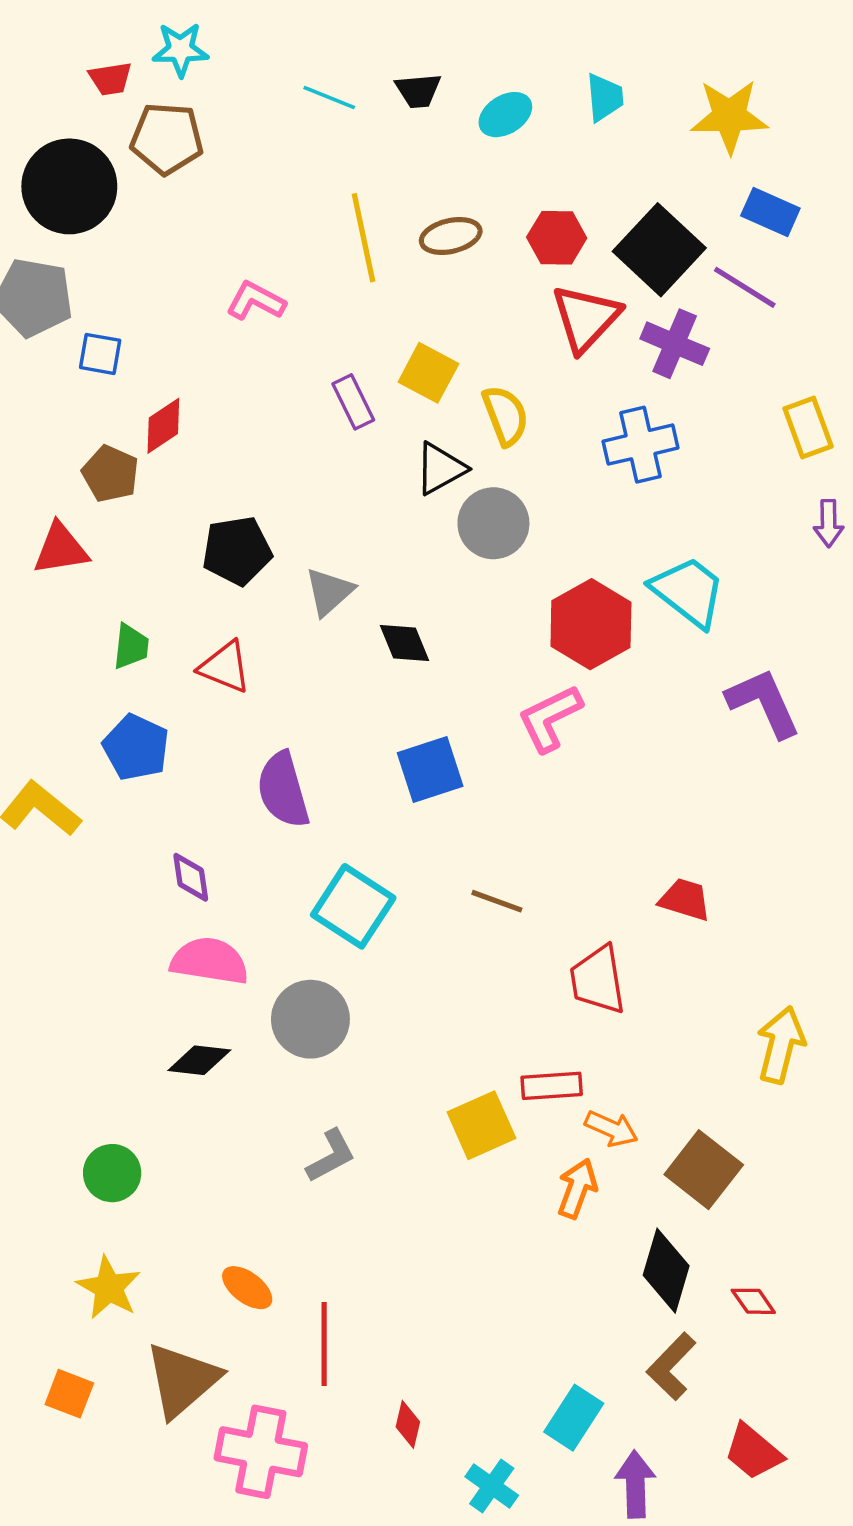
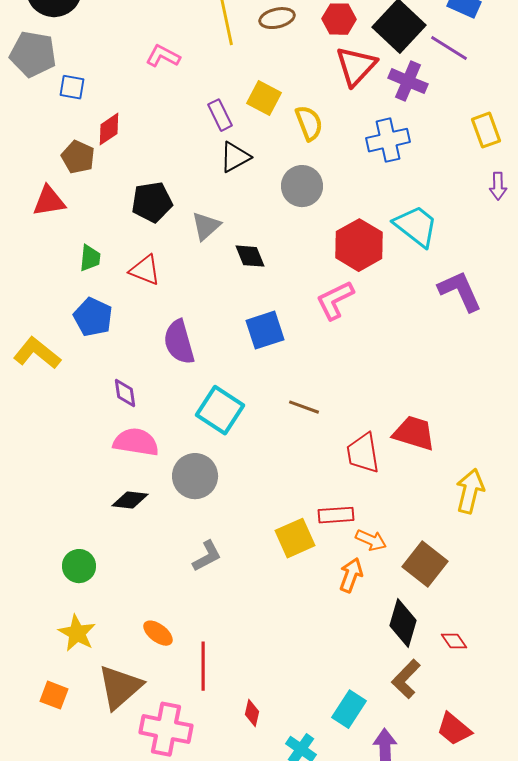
black triangle: (440, 469) -> (235, 157), moved
red trapezoid: (685, 899) -> (414, 433), moved, size x1.4

